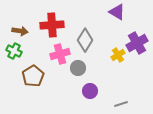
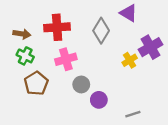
gray diamond: (85, 40) -> (101, 31), moved
green cross: (14, 51) -> (25, 56), moved
gray circle: (78, 68) -> (81, 84), moved

